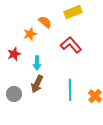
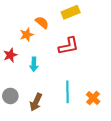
red L-shape: (71, 45) -> (69, 46), turned 120
brown arrow: (37, 84) -> (36, 102), moved

